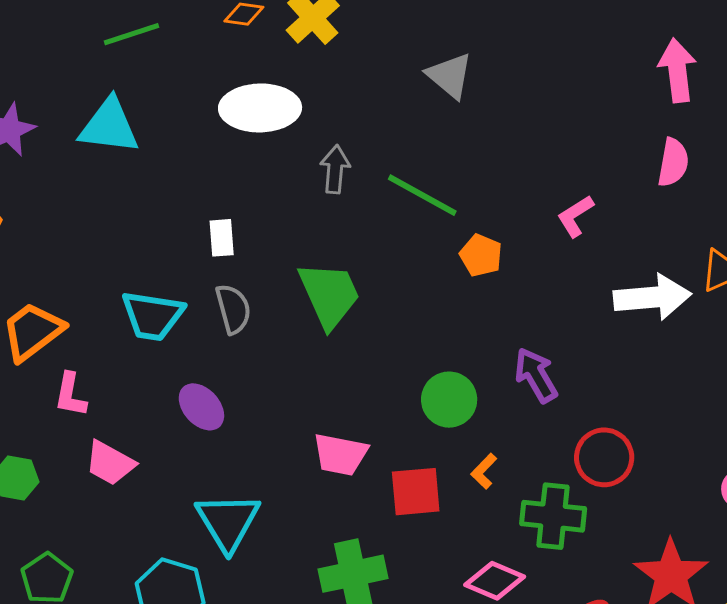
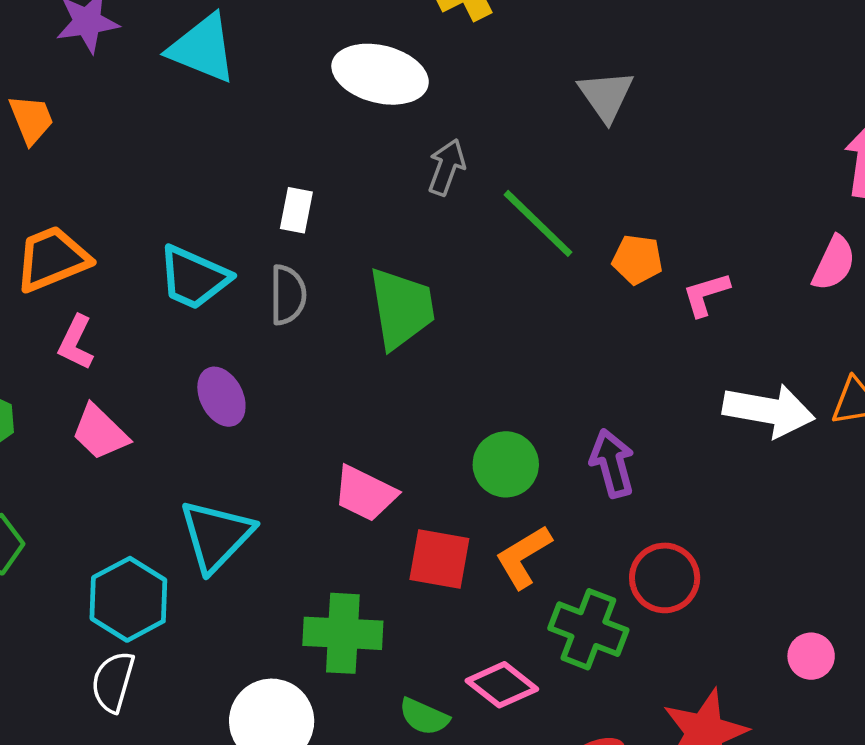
orange pentagon: (481, 255) -> (637, 259), moved, turned -30
orange L-shape: (484, 471) -> (523, 557), size x1.6

